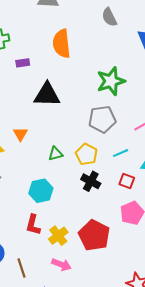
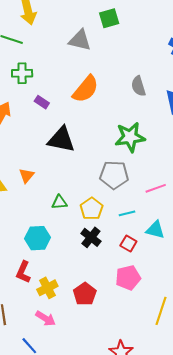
gray semicircle: (109, 17) -> (138, 86), moved
orange semicircle: (62, 44) -> (86, 89), turned -144
purple rectangle: (23, 63) -> (42, 102), turned 32
red pentagon: (94, 235) -> (85, 294), size x0.7

